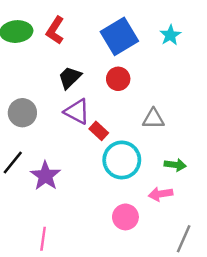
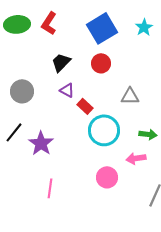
purple triangle: (77, 112) -> (67, 90), size x0.7
pink line: (43, 239) -> (50, 188), moved

